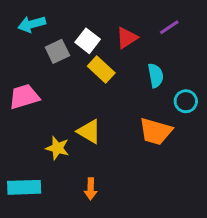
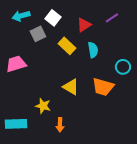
white square: (88, 41) -> (53, 18), moved
cyan semicircle: (156, 76) -> (93, 50), moved
yellow triangle: (89, 131) -> (71, 87), moved
yellow star: (57, 148) -> (43, 106), moved

